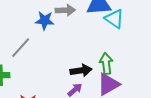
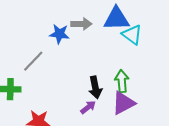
black arrow: (81, 70) -> (95, 87), turned 85

